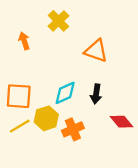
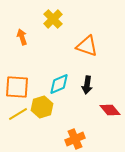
orange cross: (73, 129) -> (75, 139), moved

